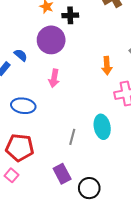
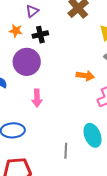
orange arrow: (107, 66) -> (85, 76), turned -66

